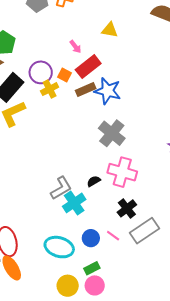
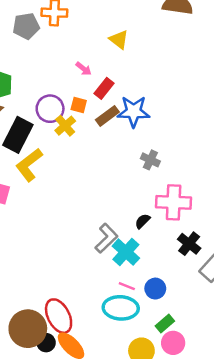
yellow triangle: (110, 30) -> (119, 40), turned 42
red rectangle: (88, 67) -> (104, 88), size x0.7
gray cross: (112, 133) -> (150, 160), size x0.6
pink line: (113, 236) -> (127, 286), moved

